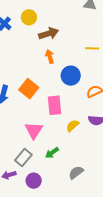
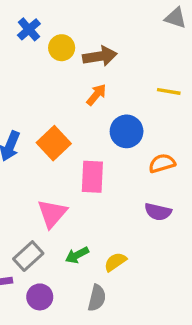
yellow circle: (29, 17) -> (62, 48), moved
orange arrow: (50, 56) -> (96, 95), turned 48
yellow semicircle: (72, 126) -> (115, 262), moved
gray semicircle: (76, 173) -> (97, 298), moved, turned 133

